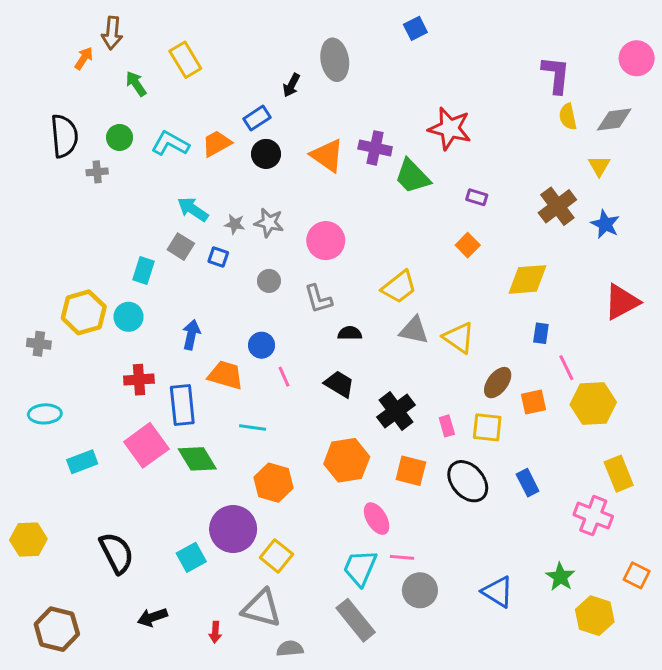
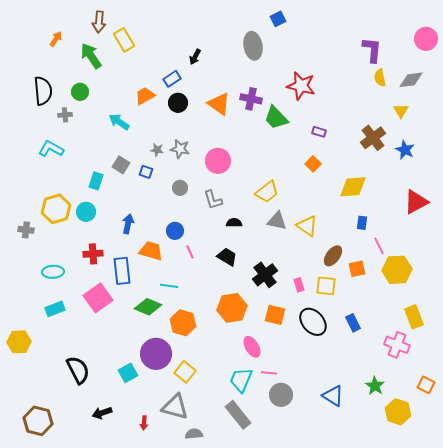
brown arrow: (112, 33) -> (99, 22), moved
gray ellipse: (335, 60) -> (253, 46), moved
green arrow: (136, 84) -> (91, 56), size x1.5
cyan L-shape: (170, 143) -> (51, 149), moved
cyan arrow: (193, 209) -> (119, 122), moved
cyan ellipse: (45, 414) -> (53, 272), moved
green diamond: (197, 459) -> (148, 307), moved, turned -36
yellow hexagon: (28, 539) -> (19, 342), moved

